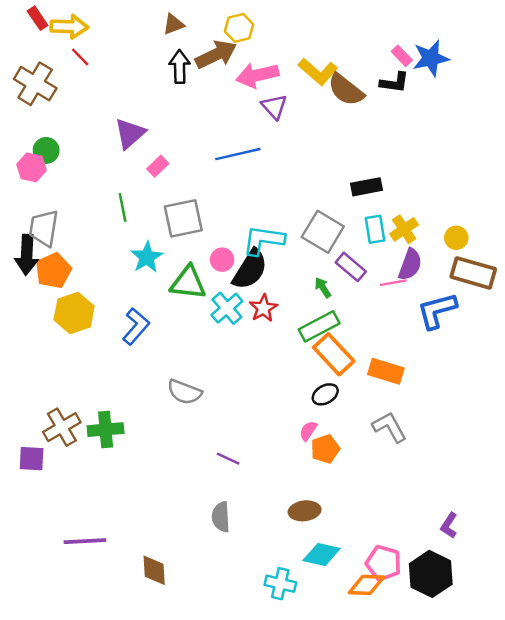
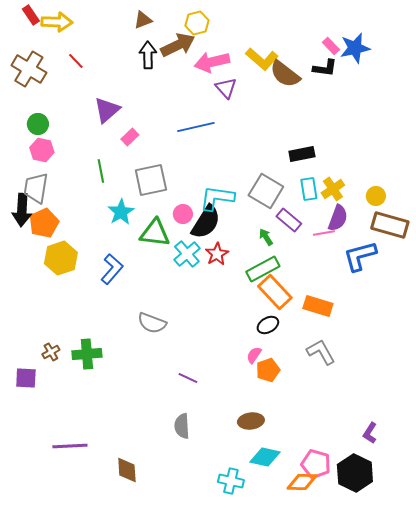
red line: (80, 57) -> (76, 61), moved
pink hexagon: (32, 167) -> (42, 150), moved
brown cross: (62, 427) -> (51, 352), size x0.6

